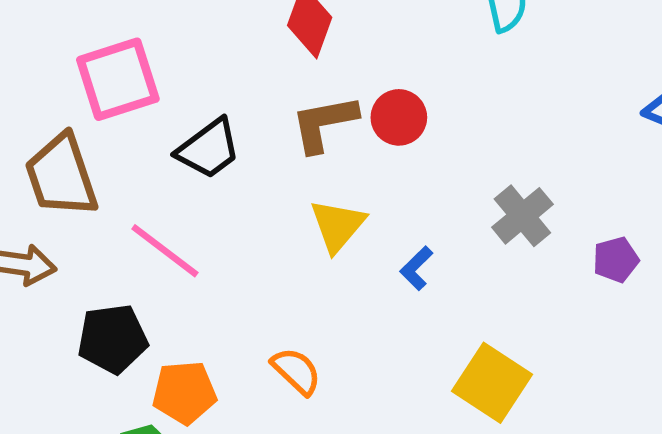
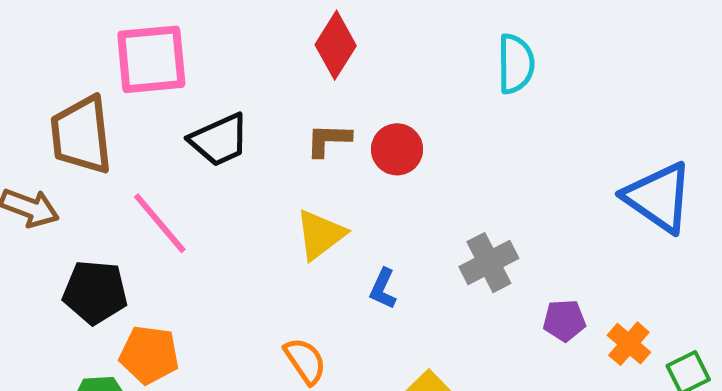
brown L-shape: (324, 123) -> (328, 140), size x0.7
blue L-shape: (416, 268) -> (383, 289), turned -33
orange semicircle: (296, 371) -> (305, 361), moved

